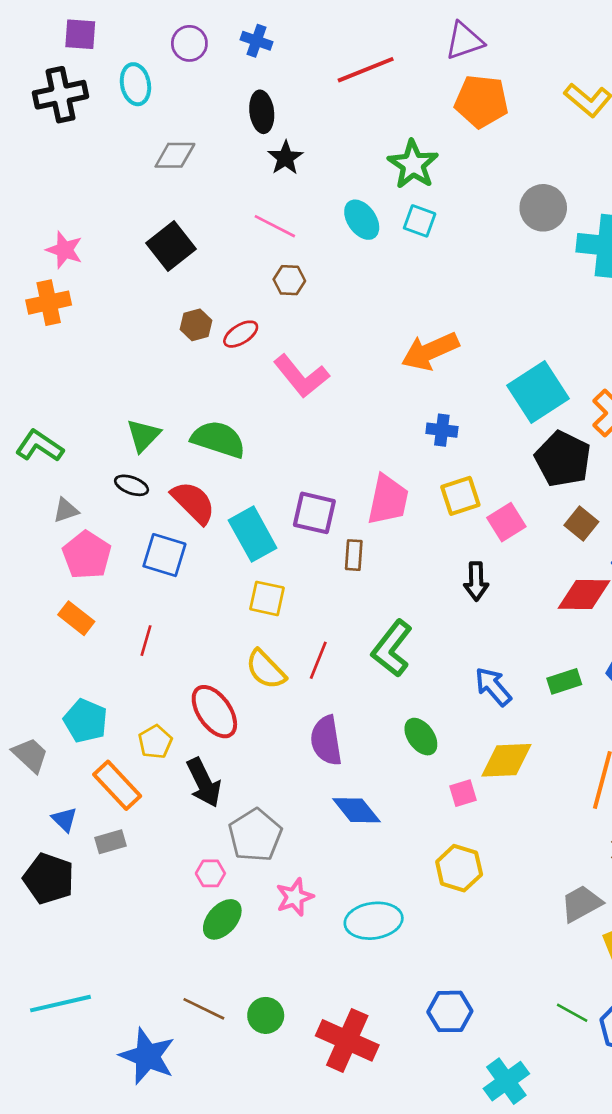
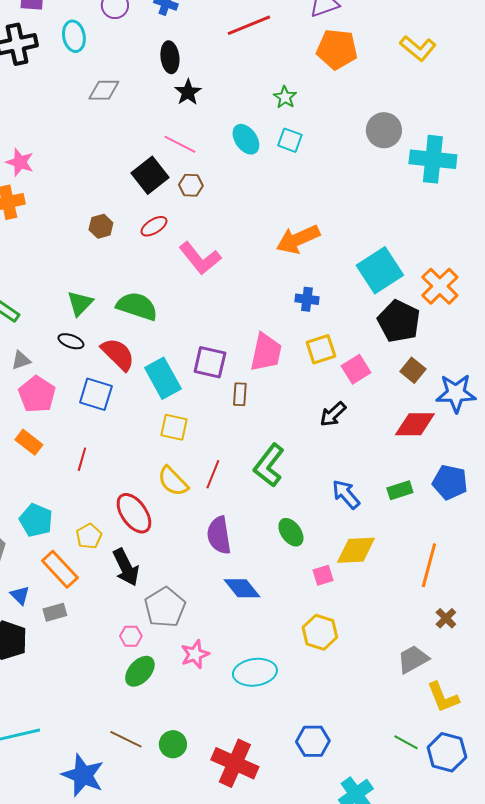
green star: (413, 164) -> (285, 97), size x0.6
black square: (171, 246) -> (150, 175), moved
brown hexagon: (196, 325) -> (101, 226), moved
black arrow: (476, 581) -> (333, 414), turned 48

